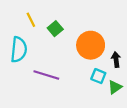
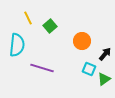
orange circle: (91, 45) -> (82, 41), size x0.7
black arrow: (116, 60) -> (105, 54), turned 48

